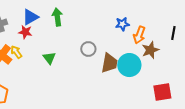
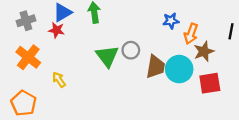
yellow arrow: (16, 52) -> (59, 80), moved
green triangle: (49, 58) -> (107, 56), moved, size x1.5
red square: (162, 92) -> (210, 83), moved

